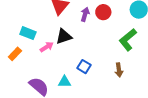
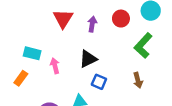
red circle: (103, 12) -> (121, 19), moved
black triangle: (64, 36) -> (88, 59), moved
pink arrow: (47, 47) -> (55, 66), turned -64

